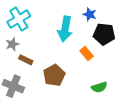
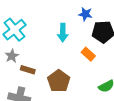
cyan arrow: (65, 29) -> (63, 33), size x0.7

